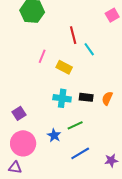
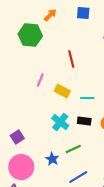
cyan line: (89, 49) -> (87, 98), moved, turned -56
cyan cross: (62, 98) -> (60, 122), turned 30

